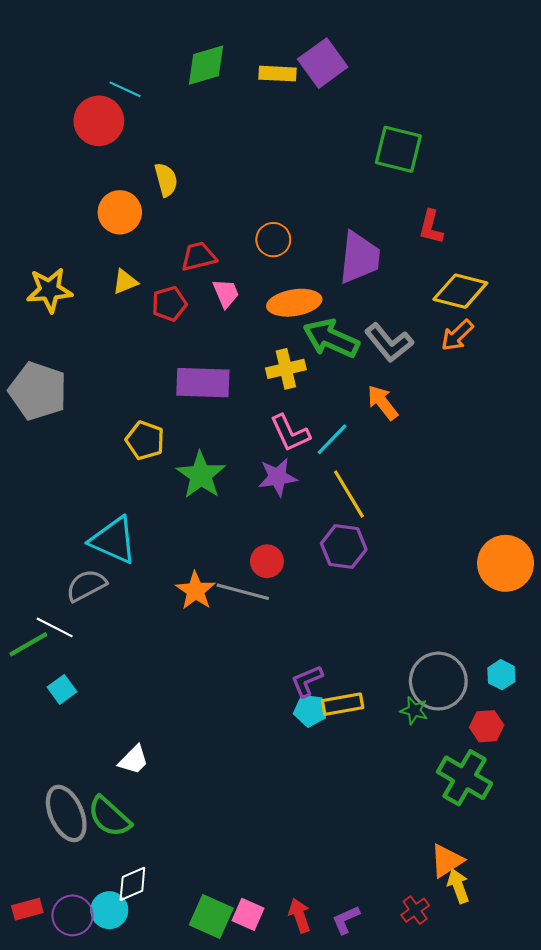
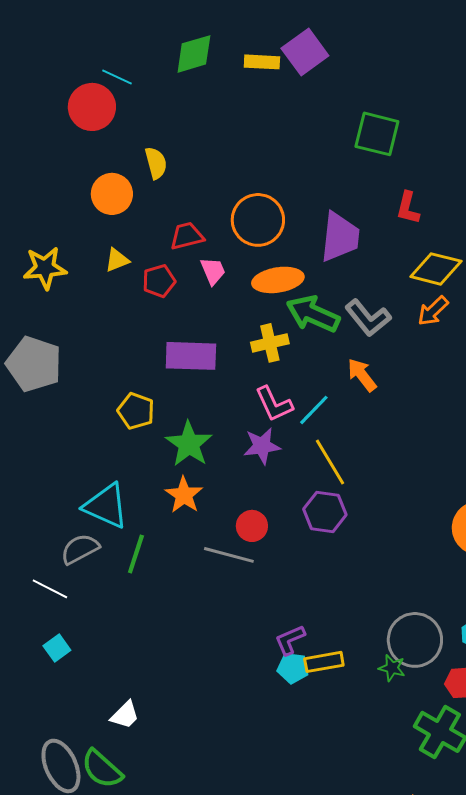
orange circle: (273, 240) -> (258, 220), size x1.6
orange star: (195, 591) -> (184, 495), moved
green line: (28, 644) -> (136, 554), moved, turned -42

